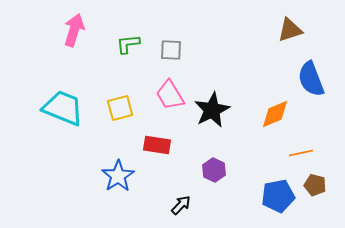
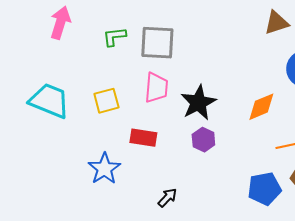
gray square: (171, 50) -> (157, 43), size x1.6
pink trapezoid: (170, 95) -> (156, 88), turned -144
purple hexagon: (214, 170) -> (203, 140), moved

